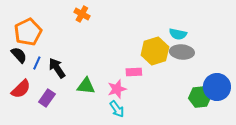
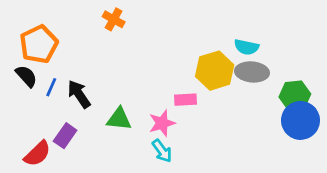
red semicircle: (21, 89) -> (37, 154), moved
green hexagon: (200, 97) -> (295, 96), moved

